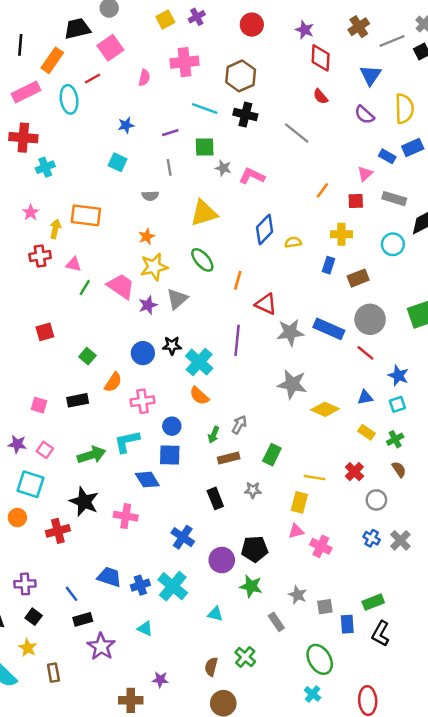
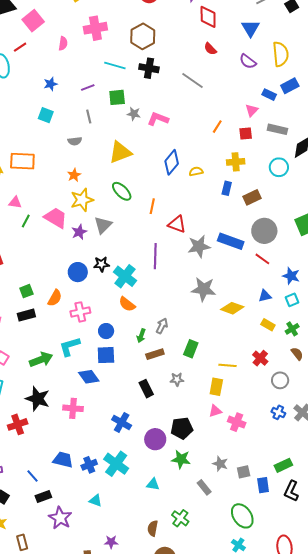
green square: (87, 356) -> (26, 291), moved, turned 32

